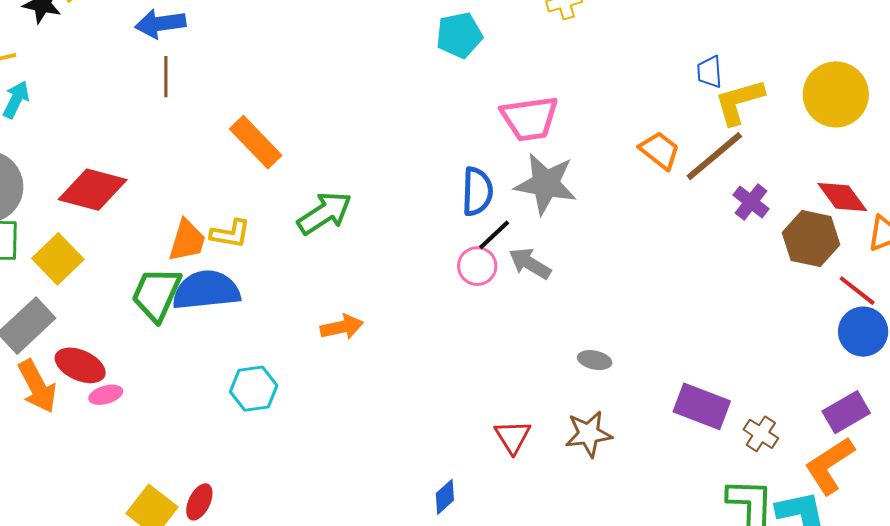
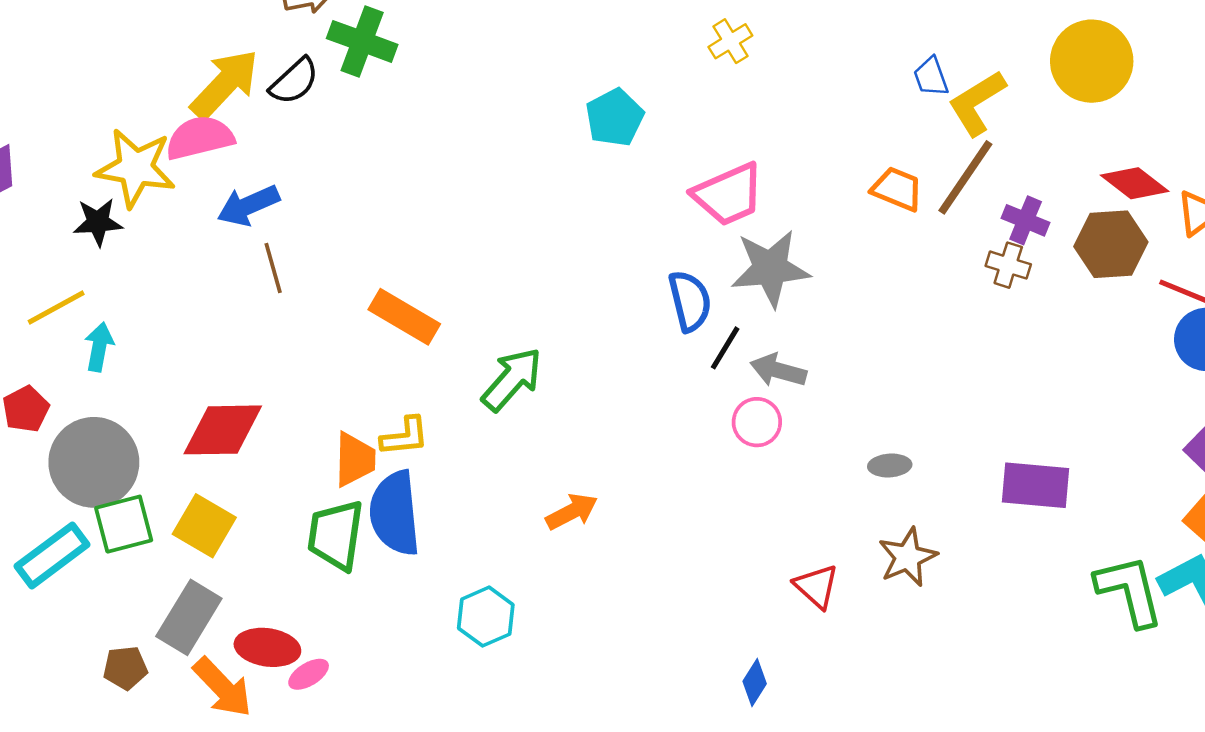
pink circle: (477, 266) -> (757, 422), moved
blue semicircle: (206, 290) -> (395, 513), turned -74
brown cross: (761, 434) -> (1008, 265), moved

